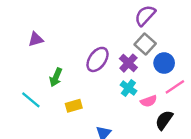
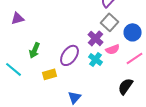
purple ellipse: (98, 59) -> (70, 55), moved
blue circle: (164, 63) -> (132, 32), moved
pink semicircle: (149, 101) -> (112, 49), moved

